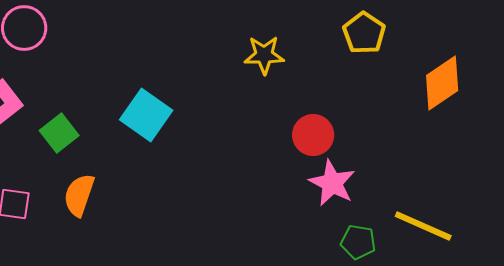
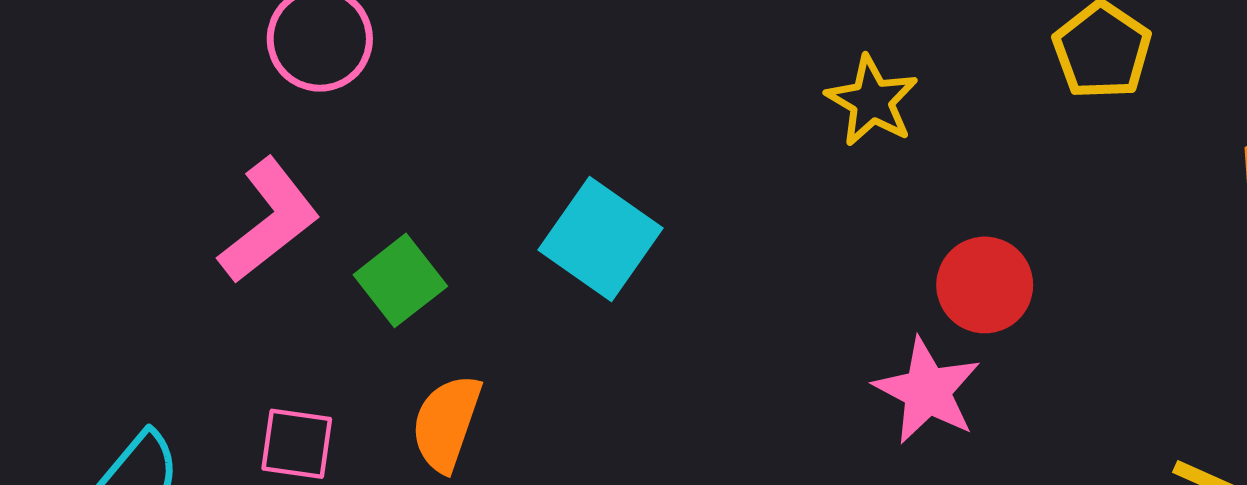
yellow star: (264, 55) -> (872, 101), turned 30
pink star: (332, 183) -> (927, 391), moved

